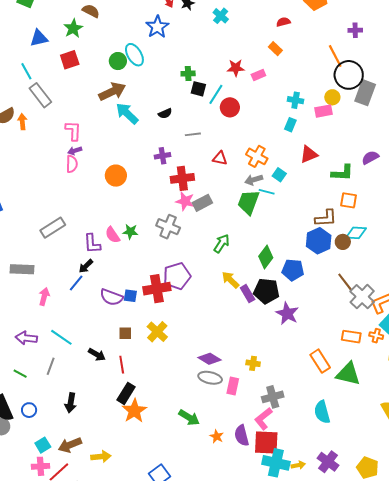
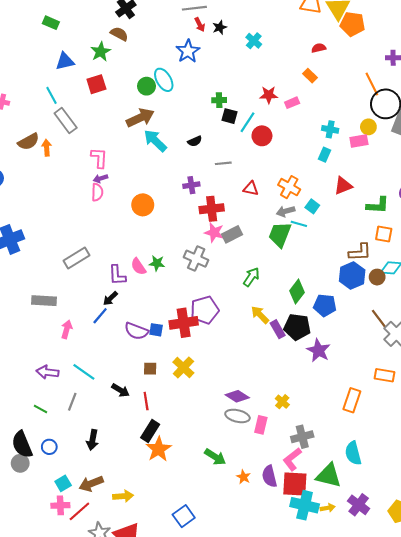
orange rectangle: (320, 361) -> (352, 400), turned 50
yellow cross: (253, 363) -> (282, 402), turned 32
green triangle: (348, 374) -> (329, 476), moved

